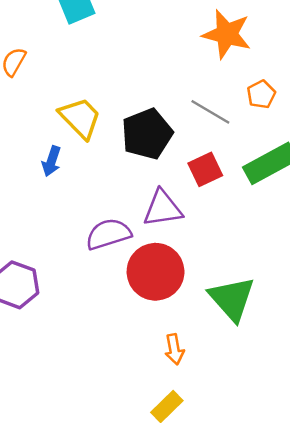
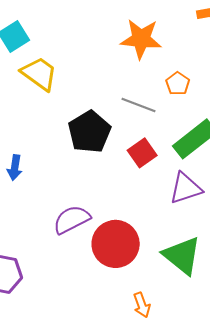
yellow trapezoid: (80, 118) -> (39, 74), moved
purple triangle: (163, 209) -> (186, 188), moved

